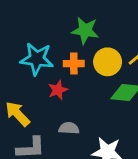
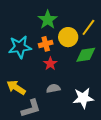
green star: (85, 31) -> (48, 20), turned -30
red star: (58, 90) -> (50, 64), moved

